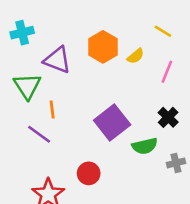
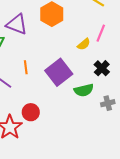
yellow semicircle: (136, 56) -> (84, 44), moved
orange line: (52, 110) -> (26, 67), moved
red circle: (89, 173) -> (31, 112), moved

